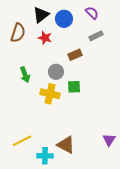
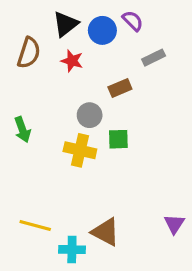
purple semicircle: (92, 13) -> (133, 21), moved
green arrow: (25, 75) -> (22, 130), moved
yellow line: (22, 141) -> (35, 226), turned 42

